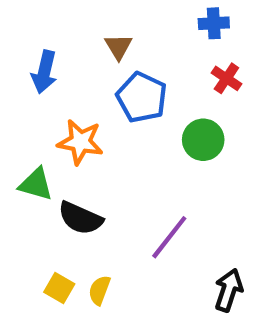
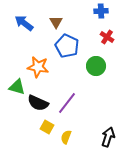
blue arrow: (44, 72) -> (24, 23), moved, turned 114
purple line: (169, 237) -> (67, 103), moved
yellow square: (59, 288) -> (47, 127), moved
yellow semicircle: (99, 290) -> (66, 137), moved

